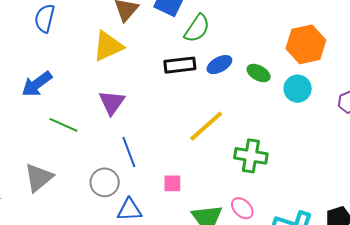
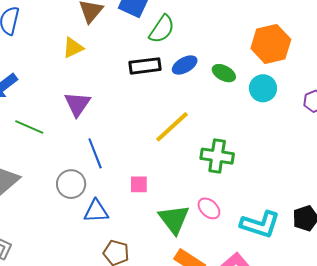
yellow triangle: (108, 46) -> (73, 48), size x0.7

